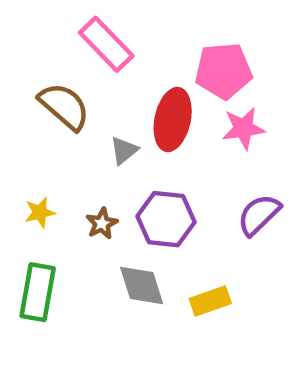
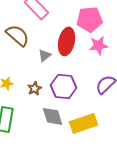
yellow rectangle: (210, 301) -> (84, 123), size x1.5

